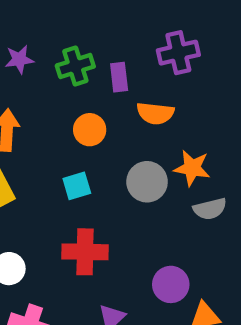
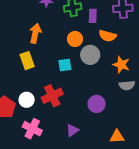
gray circle: (147, 182) -> (90, 55), moved
red cross: (85, 252) -> (52, 96), moved, turned -35
purple circle: (171, 284) -> (97, 104), moved

